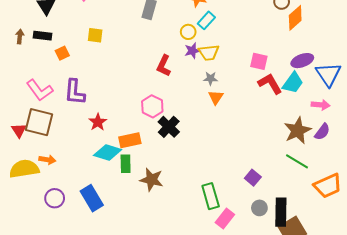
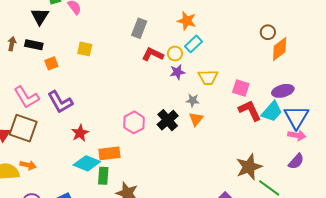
yellow trapezoid: (209, 53) -> (208, 77), moved
red L-shape: (164, 66) -> (153, 54), moved, turned 85
blue triangle: (328, 74) -> (296, 117), moved
purple L-shape: (75, 92) -> (60, 102), turned -40
black cross: (169, 127) -> (168, 120), moved
brown star: (298, 130) -> (249, 167), moved

